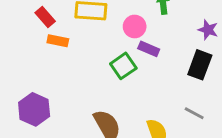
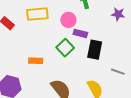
orange rectangle: (58, 41) -> (36, 61), moved
black rectangle: (200, 65) -> (95, 50), moved

